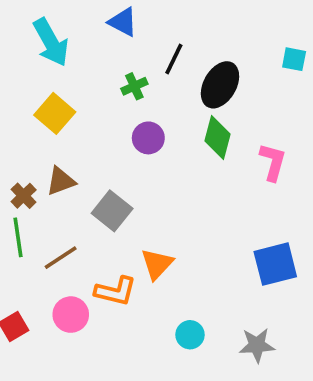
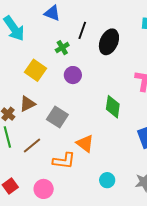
yellow square: (55, 113) -> (36, 70), moved
green diamond: (218, 138) -> (113, 107), moved
orange triangle: (157, 264) -> (85, 143), turned -30
pink circle: (71, 315) -> (44, 189), moved

